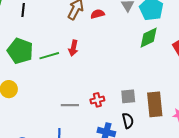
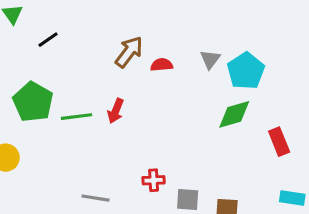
black line: (23, 10) -> (48, 40), turned 40
red cross: (97, 100) -> (154, 180), moved

